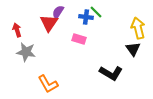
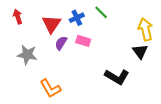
purple semicircle: (58, 12) -> (61, 43), moved
blue cross: (86, 17) -> (77, 18), moved, turned -32
red arrow: (17, 30) -> (18, 17), moved

